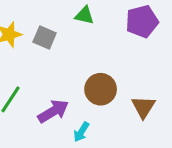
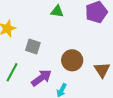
gray square: (45, 37) -> (33, 46), moved

